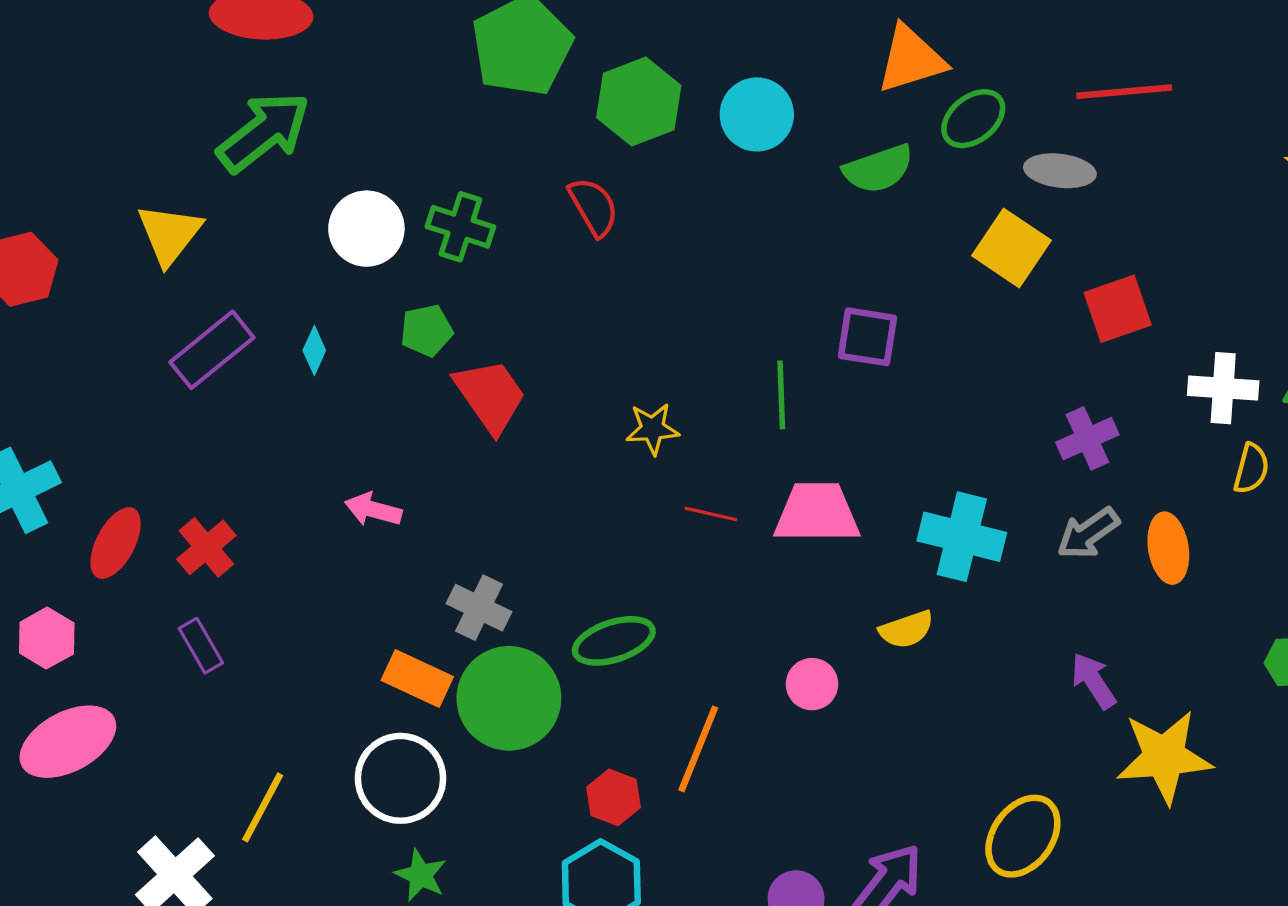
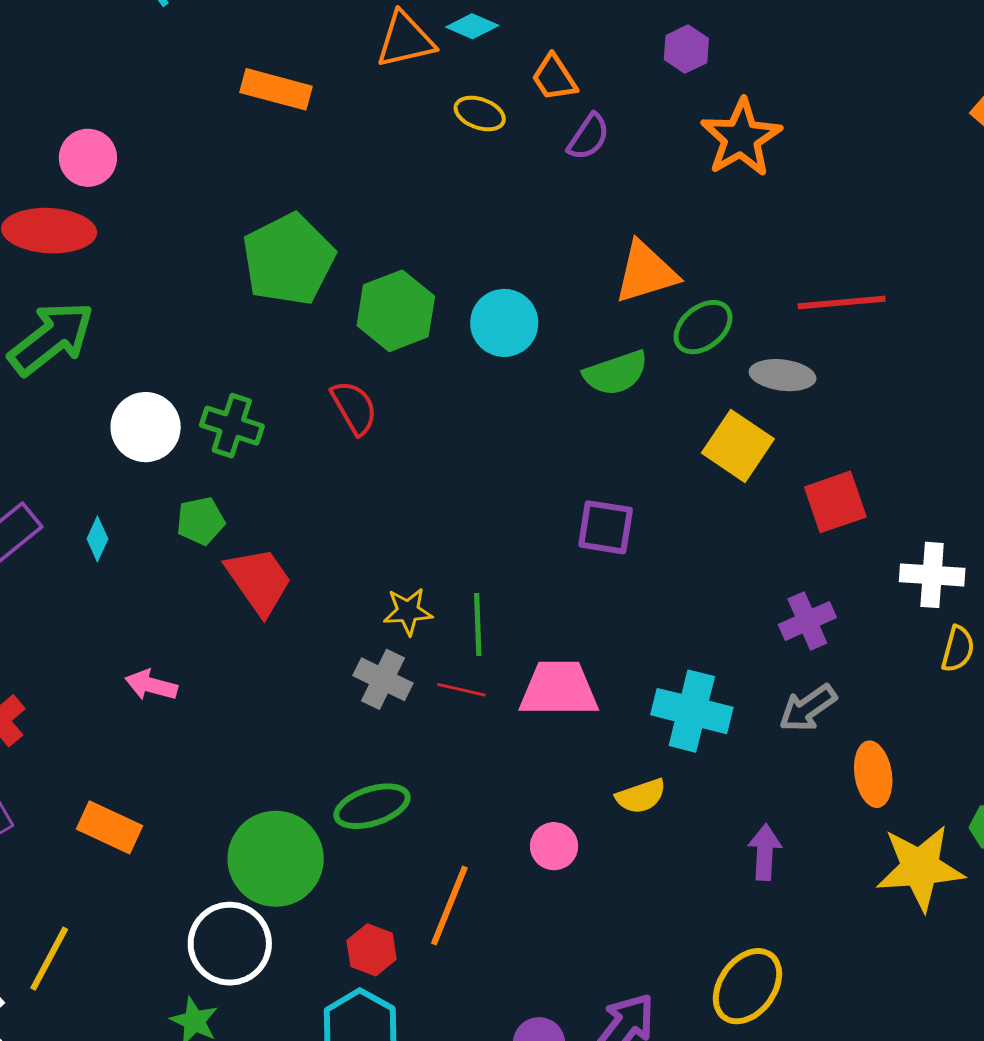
green line: (781, 395) -> (478, 624), moved
orange ellipse: (1168, 548) -> (873, 774), moved
gray cross: (479, 608) -> (383, 679), moved
orange rectangle: (417, 678) -> (109, 827), moved
purple arrow: (1094, 681) -> (765, 852), moved, turned 36
yellow star: (1164, 757) -> (920, 868), moved
white circle: (401, 778) -> (230, 944), moved

